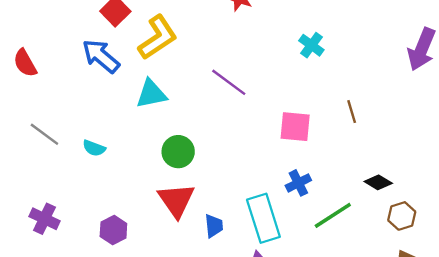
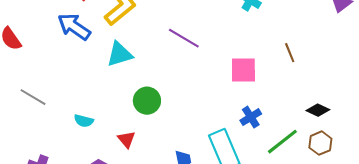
cyan semicircle: (94, 148) -> (84, 121), moved
red triangle: (176, 200) -> (126, 139), moved, size x0.6
brown hexagon: (402, 216) -> (320, 143), moved

